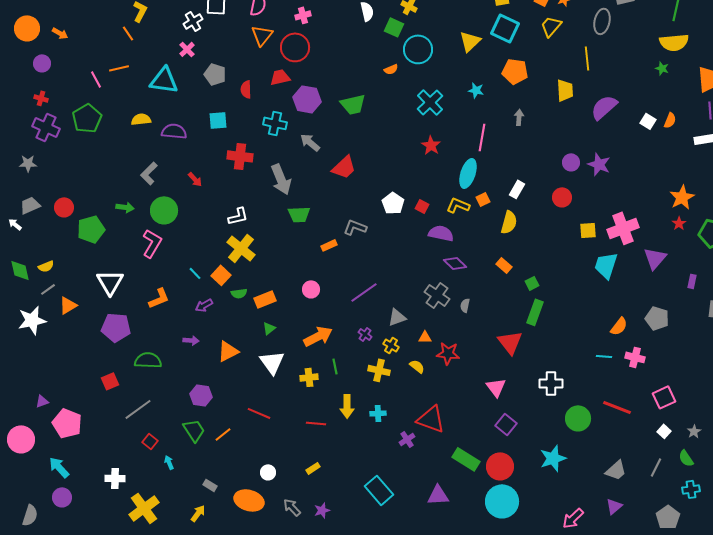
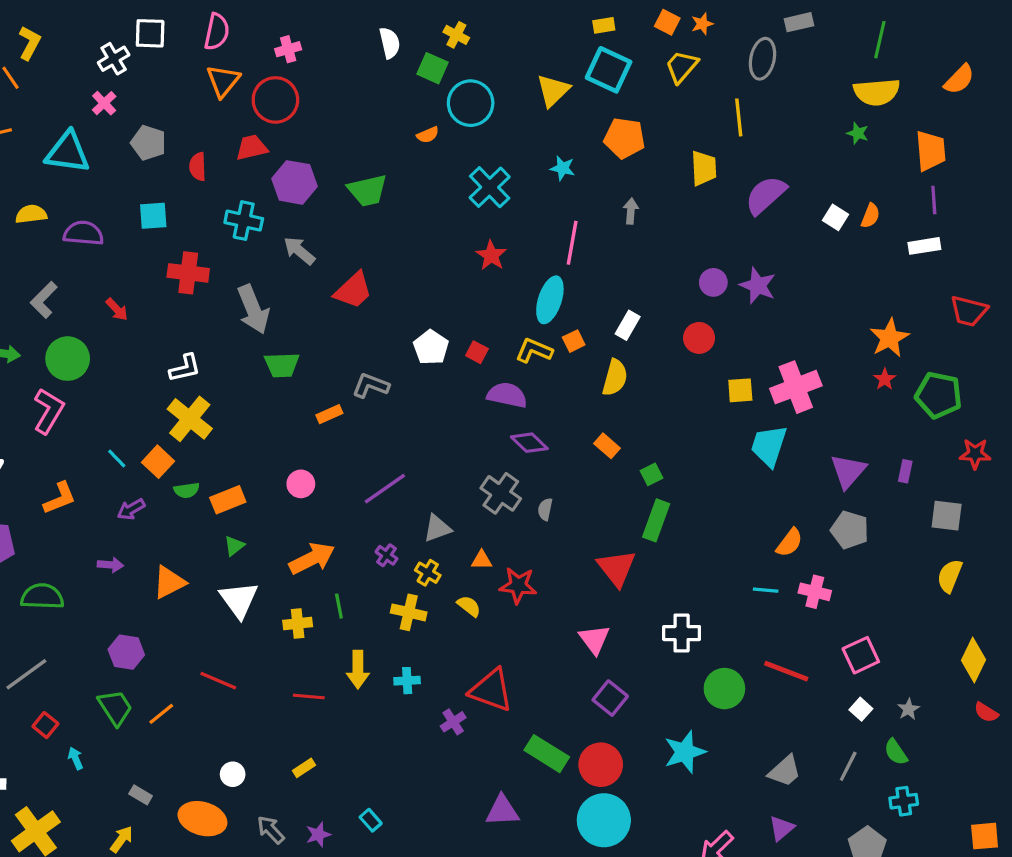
purple triangle: (655, 258) -> (848, 471), moved
cyan rectangle: (379, 490) -> (371, 820), moved, size x0.5

